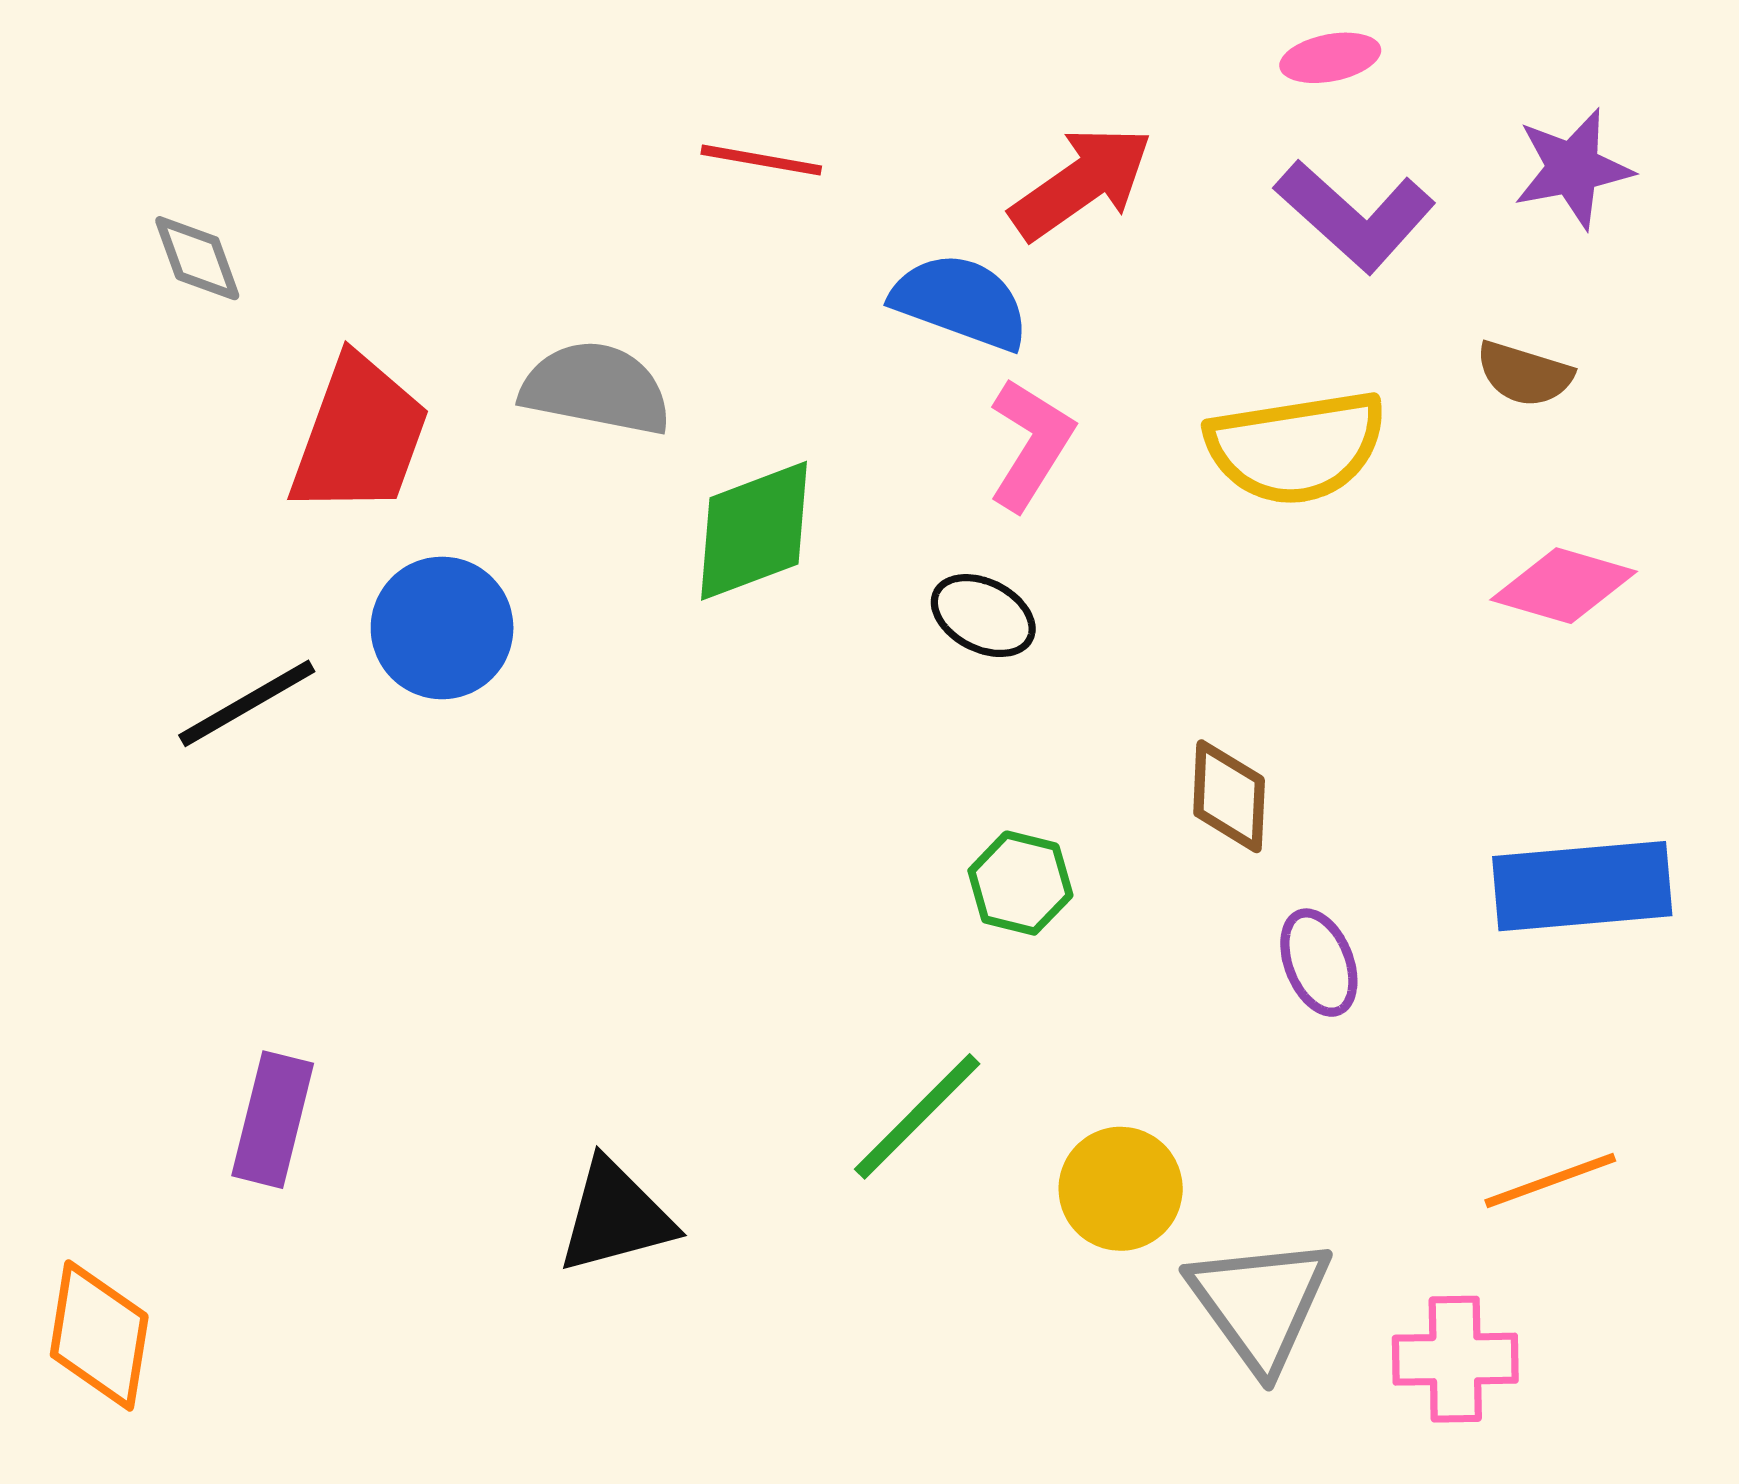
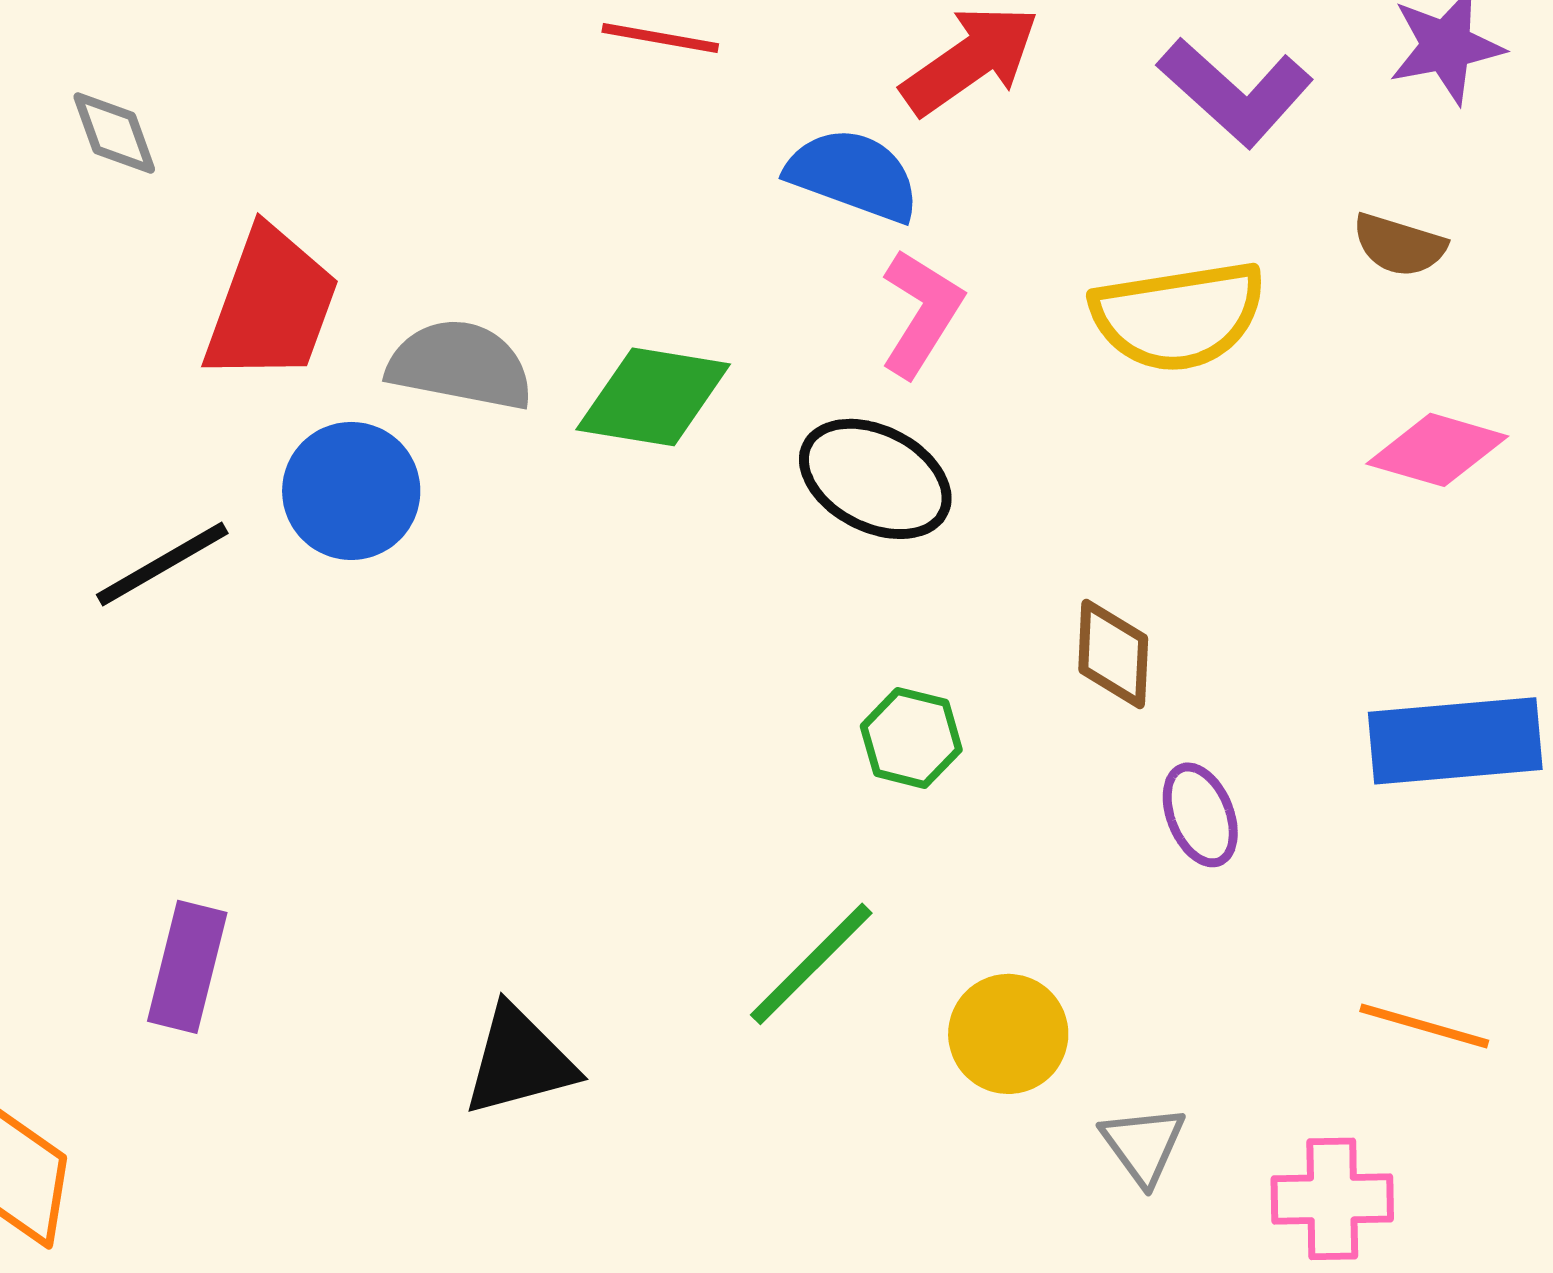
gray semicircle: (596, 388) -> (460, 365), moved
green diamond: (754, 531) -> (653, 397), turned 30
black ellipse: (983, 616) -> (875, 479), size x1.5
orange line: (1550, 1180) -> (1424, 1026), turned 36
gray triangle: (1260, 1303) -> (1143, 1145), size x0.6

